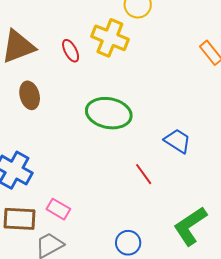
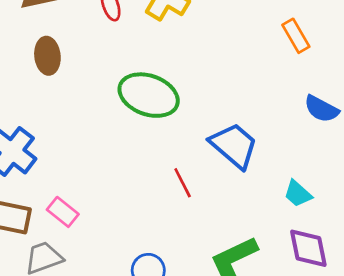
blue trapezoid: (177, 141) -> (234, 145), size x1.4

